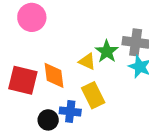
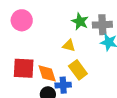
green star: (107, 51) -> (80, 22), moved
orange diamond: (54, 75) -> (47, 73), moved

